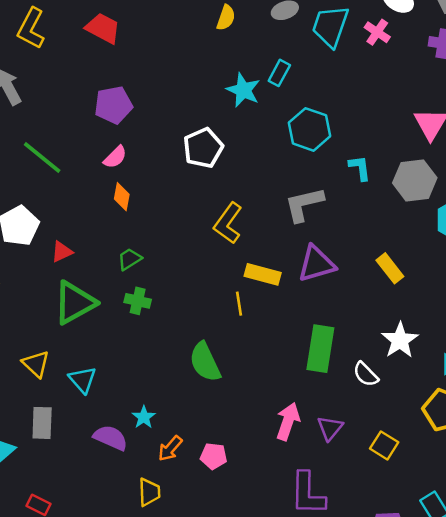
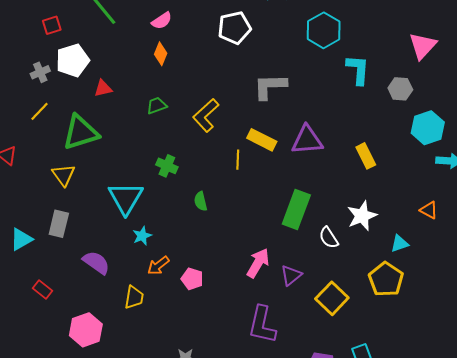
cyan L-shape: (360, 168) -> (358, 70), size x1.4
gray hexagon: (415, 180) -> (400, 89), size x0.7
gray L-shape: (304, 204) -> (270, 86), moved
yellow L-shape: (228, 223) -> (206, 115), moved
green cross: (138, 301) -> (167, 166), moved
green triangle: (74, 303) -> (81, 132), moved
green semicircle: (205, 362) -> (201, 201), size x0.6
cyan triangle: (83, 380) -> (126, 198), moved, size x1.5
purple semicircle: (111, 438) -> (96, 263), moved
yellow square: (384, 445) -> (332, 298), size x1.4

